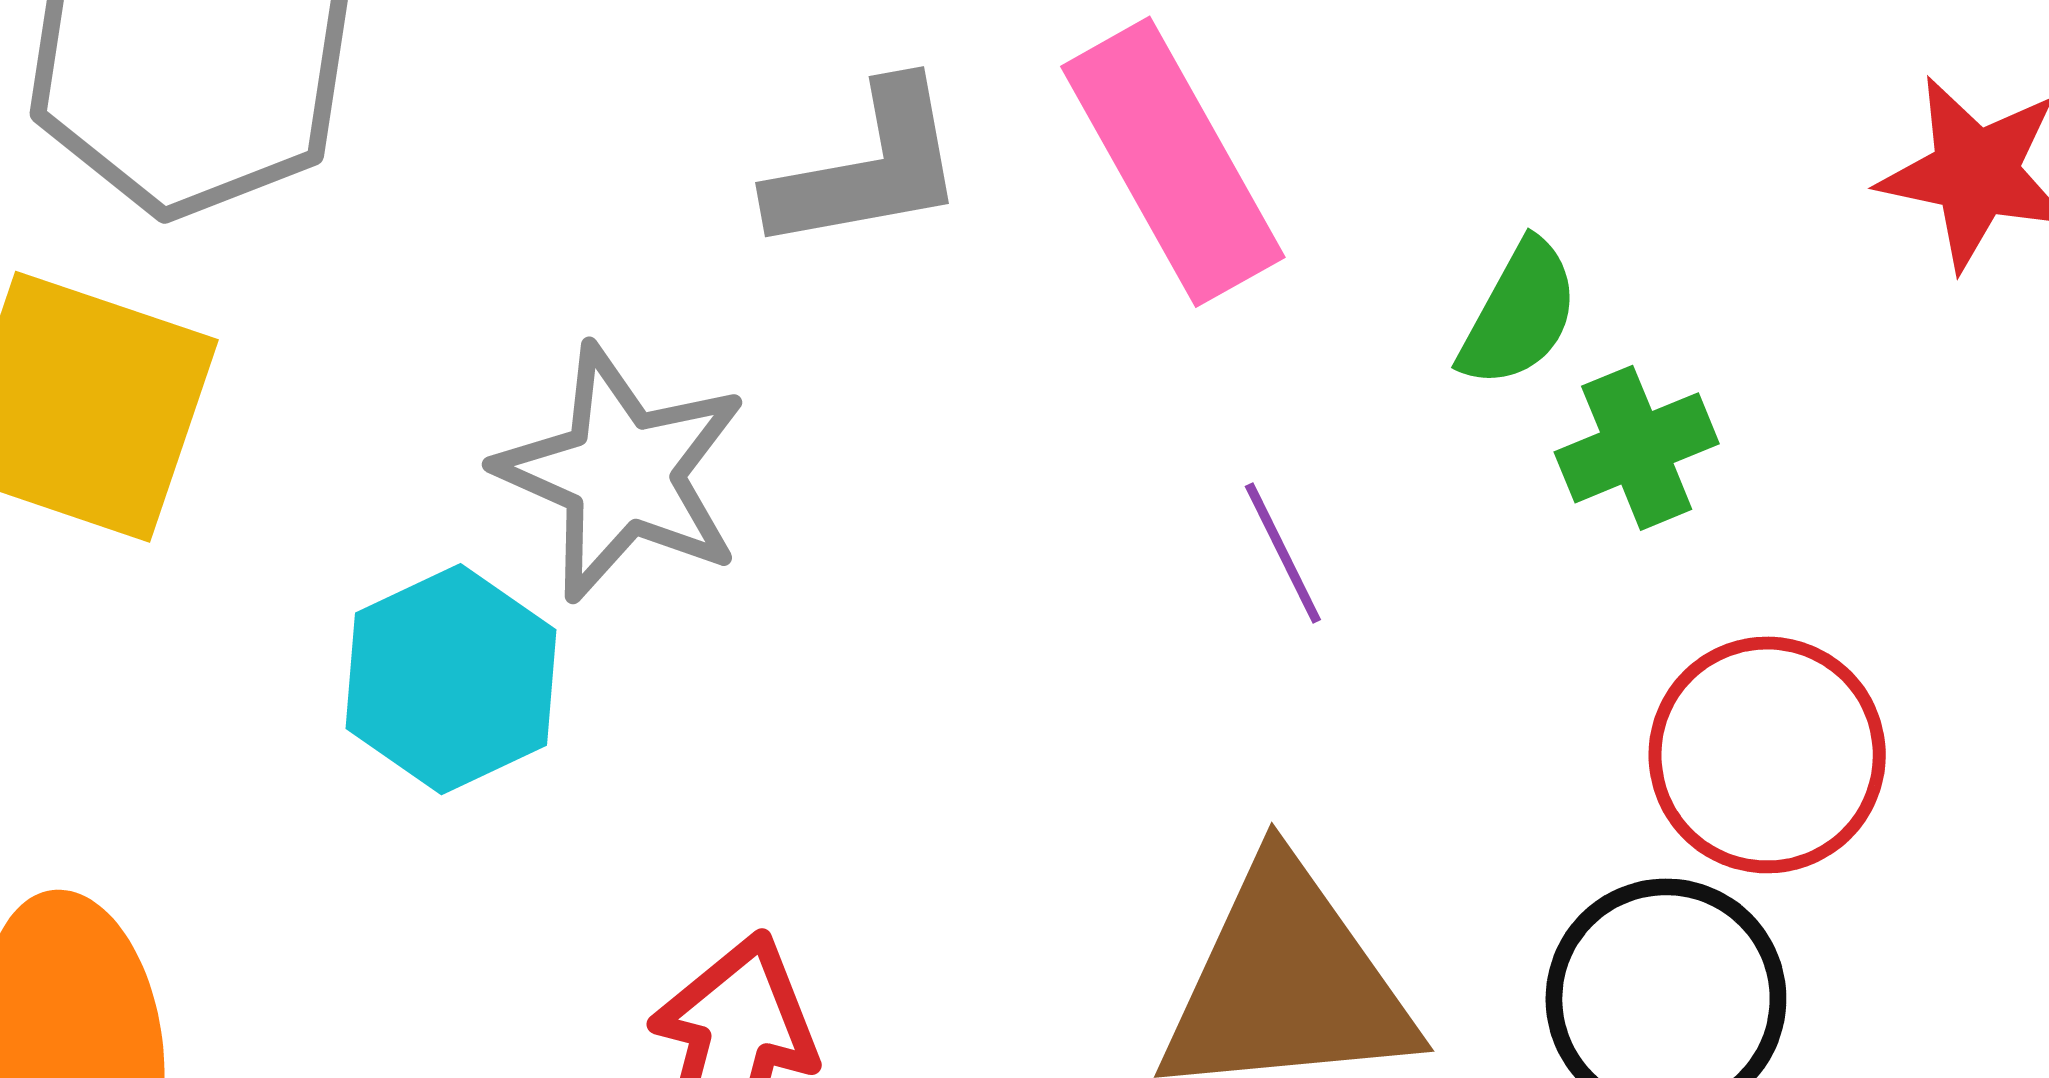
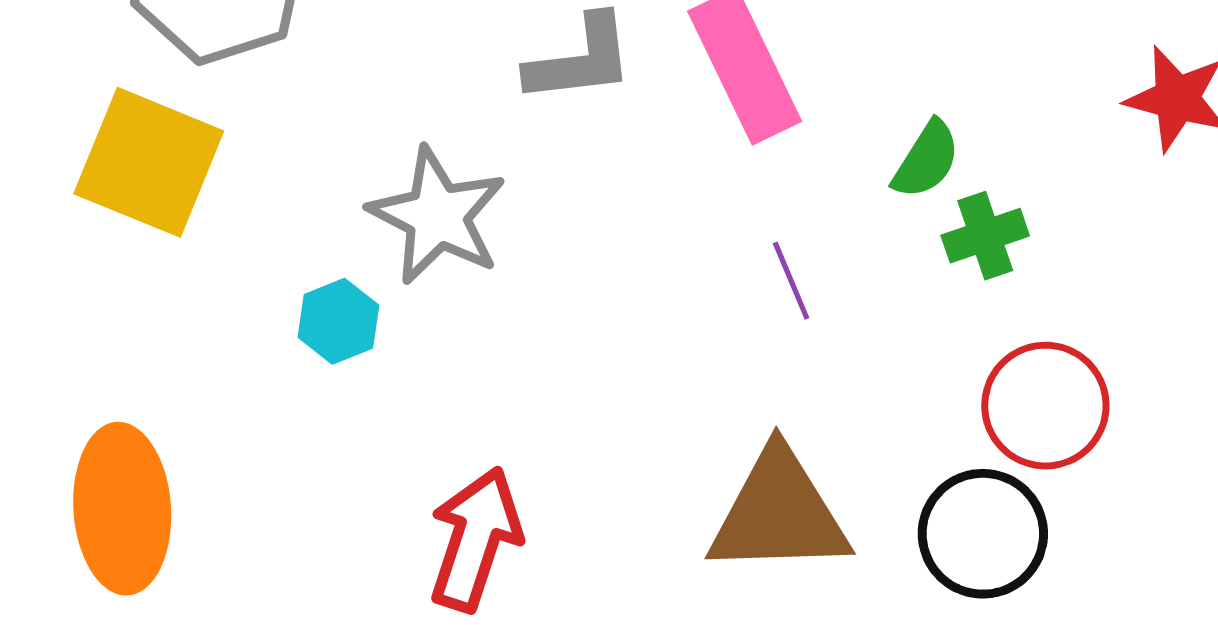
cyan hexagon: (451, 679) -> (338, 321), size x0.7

